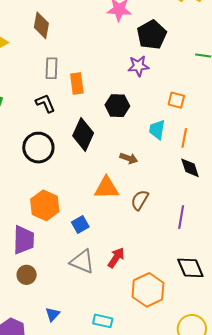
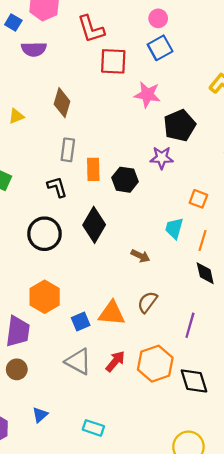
black hexagon: (117, 106) -> (125, 180), moved
orange triangle: (106, 188) -> (112, 313), moved
orange hexagon: (148, 290) -> (155, 364), moved

